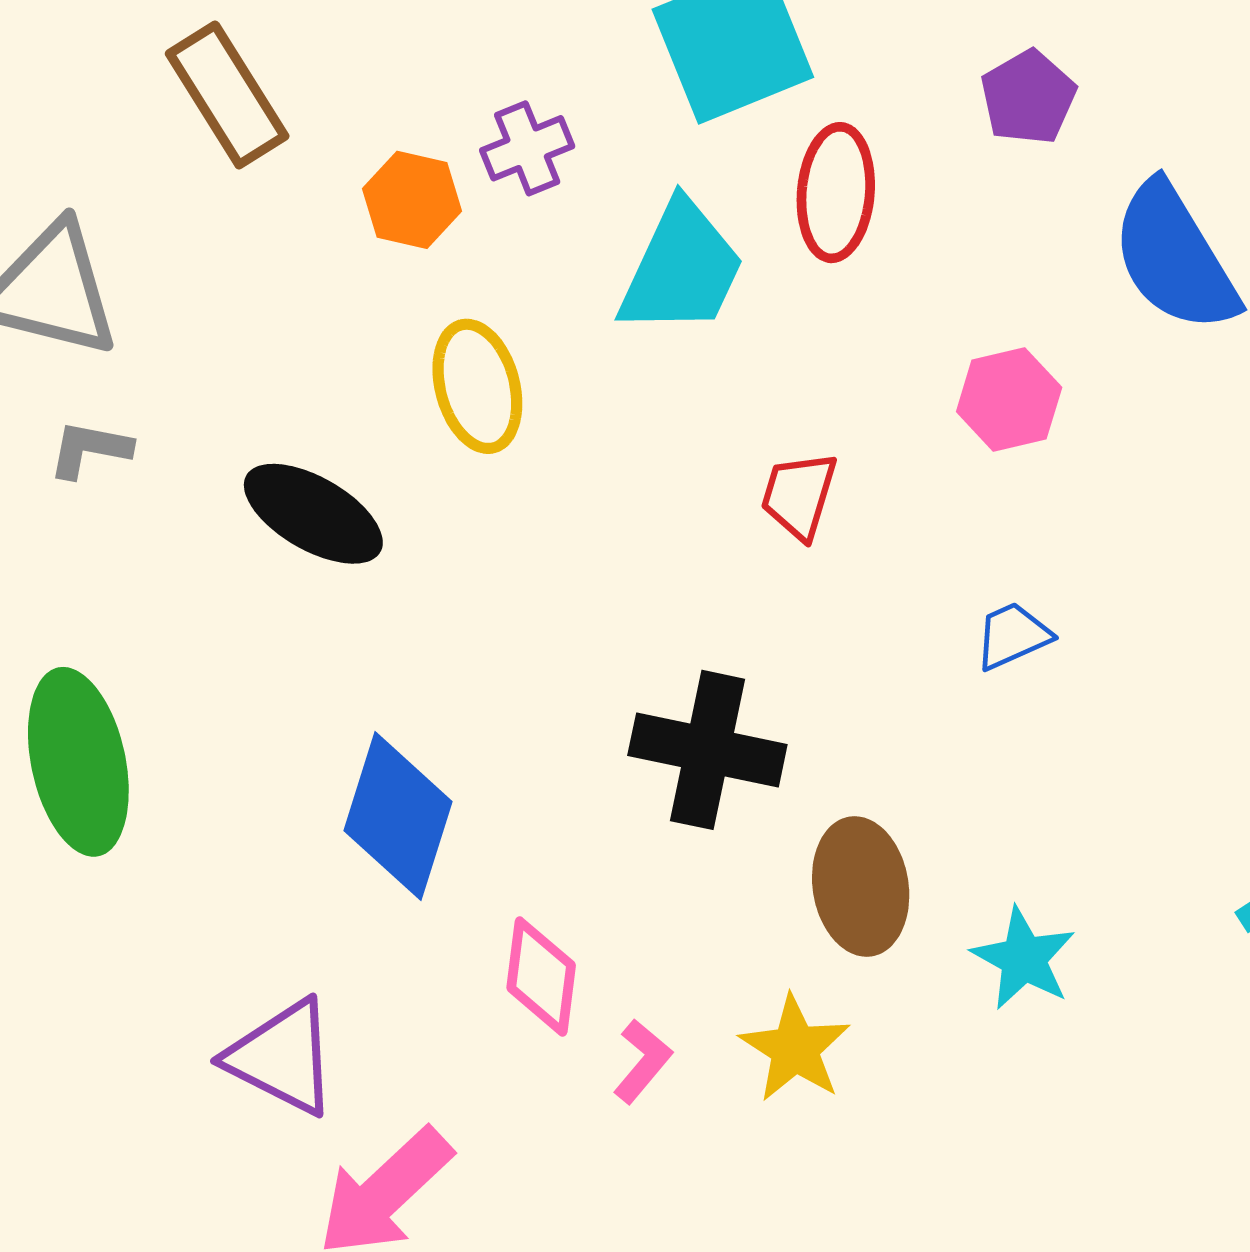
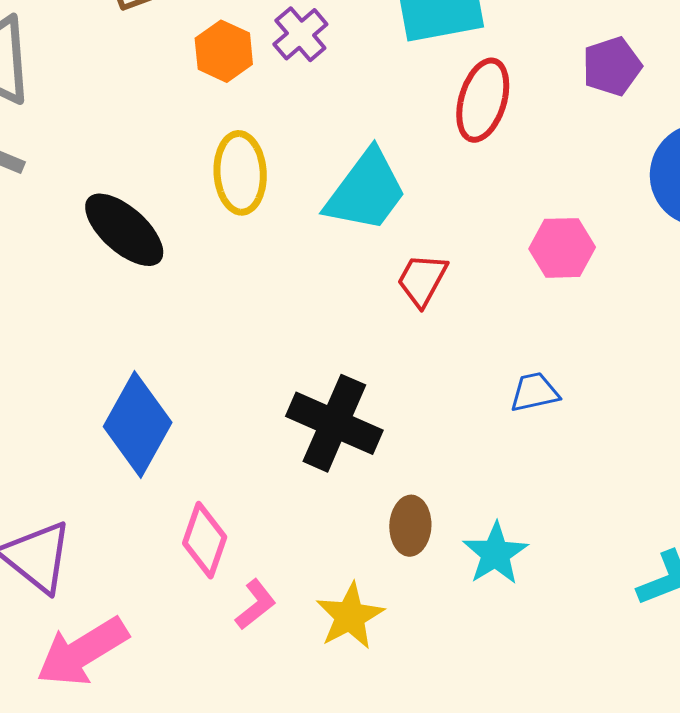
purple cross: (527, 148) -> (300, 34), turned -30
cyan trapezoid: (682, 268) -> (366, 191), moved
brown ellipse: (861, 886) -> (410, 526), size x0.7
cyan star: (1024, 959) -> (495, 554), moved

